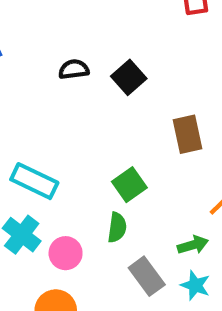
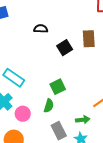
black square: (129, 77) -> (65, 48), moved
brown rectangle: (188, 134) -> (89, 39), moved

